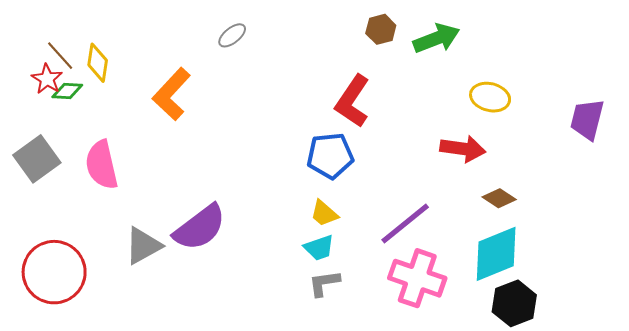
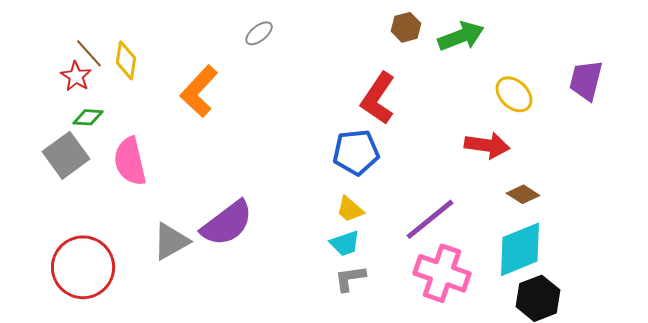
green diamond: (67, 91) -> (88, 117), moved
yellow ellipse: (490, 97) -> (514, 94), turned 30
purple trapezoid: (587, 119) -> (586, 80), moved

